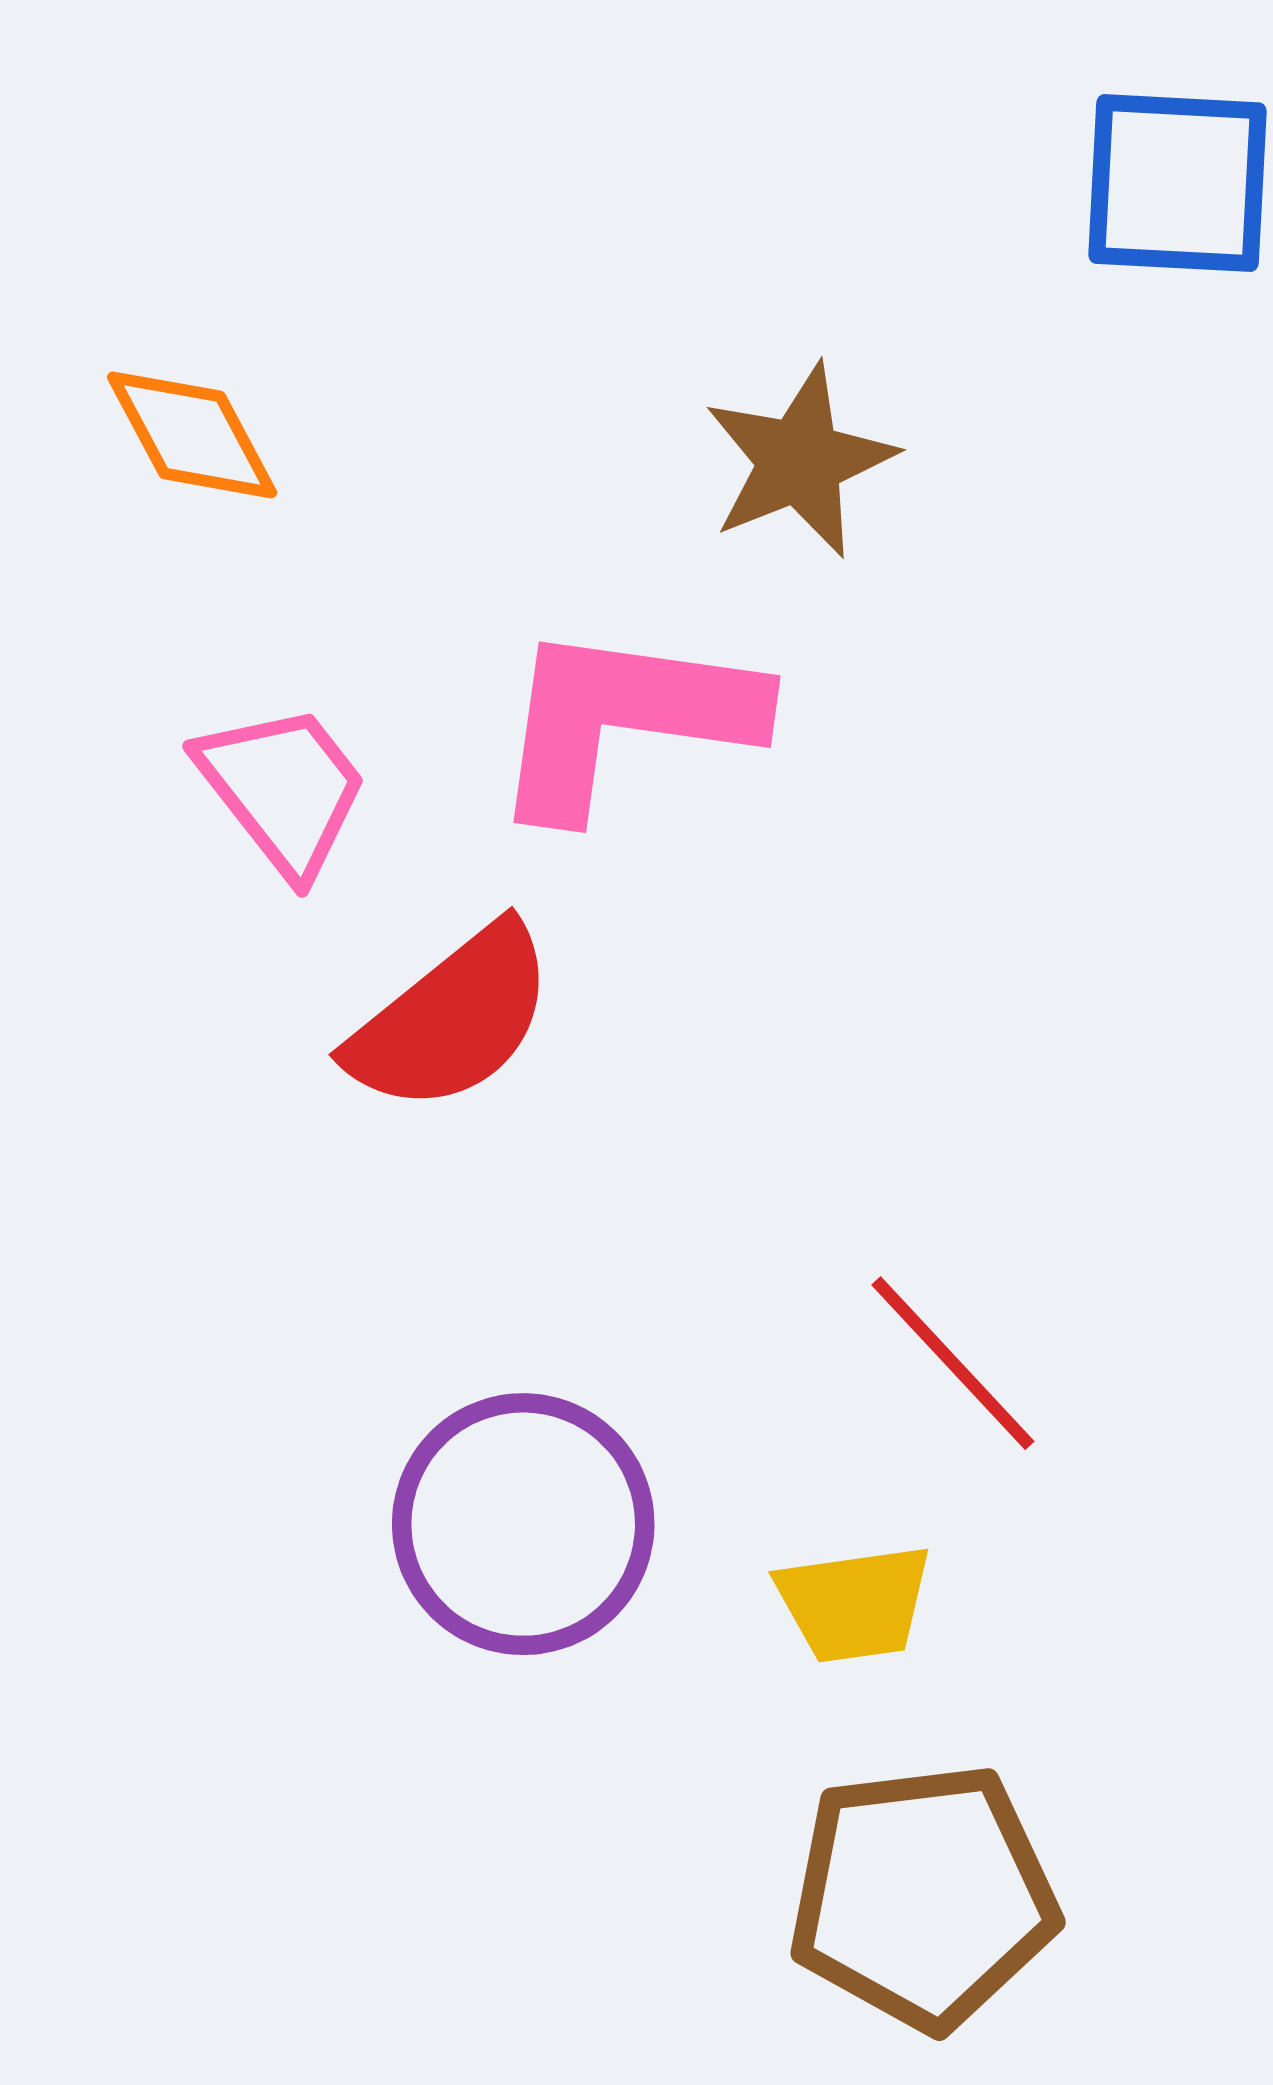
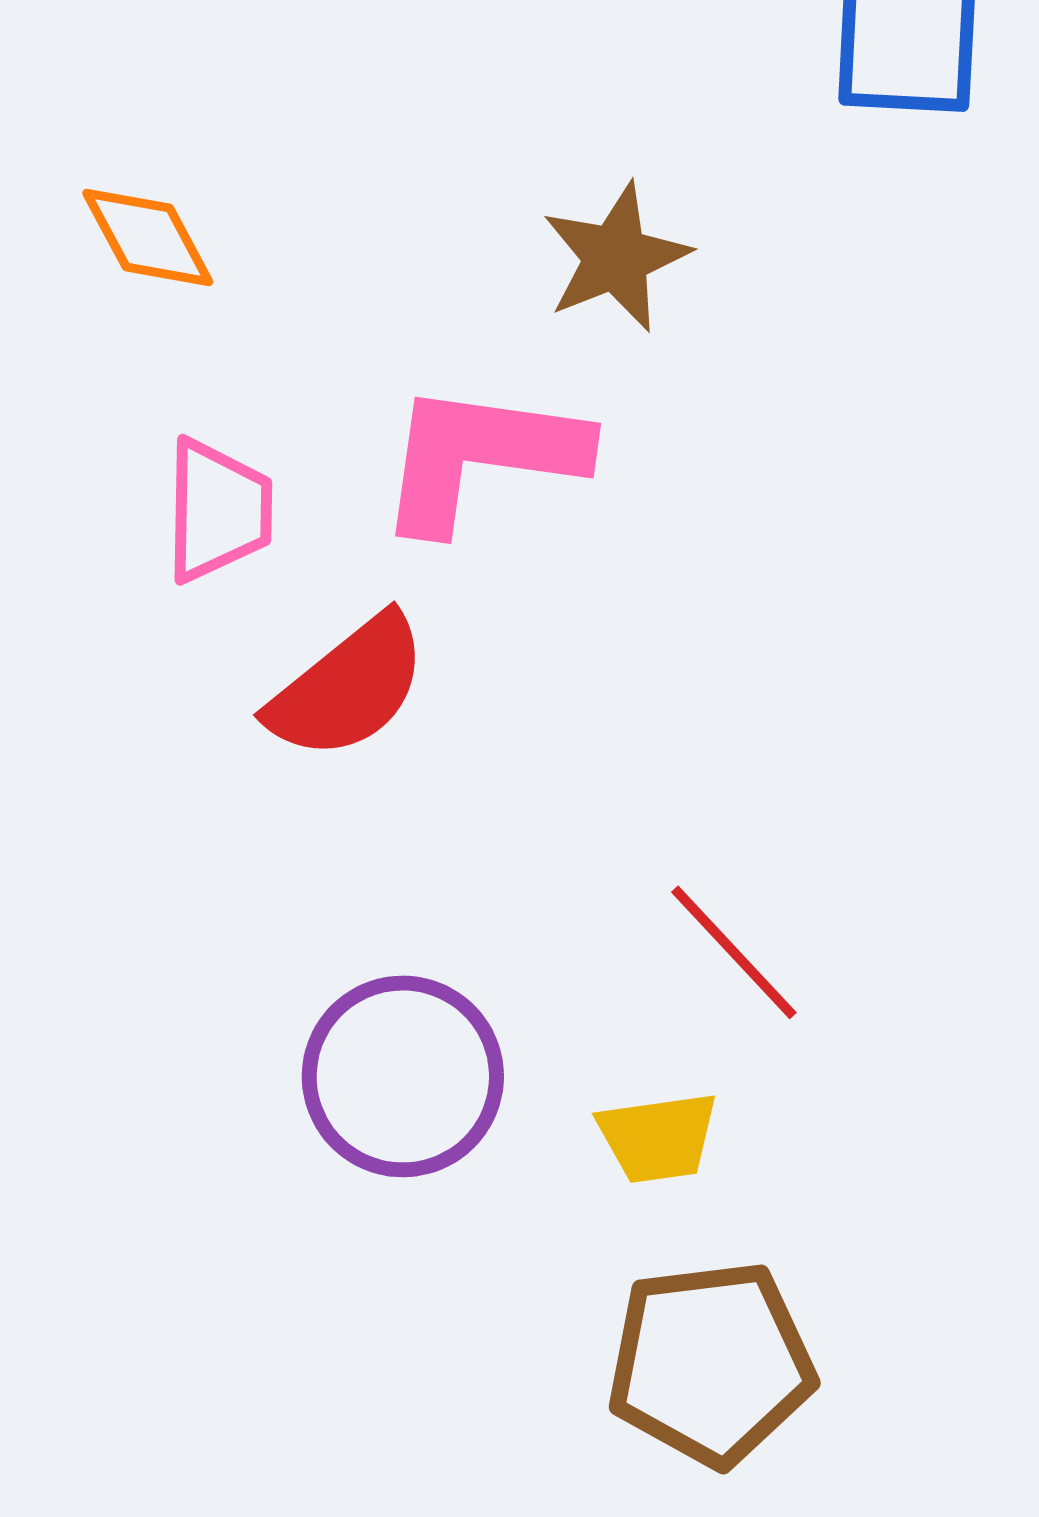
pink trapezoid: (283, 789) -> (218, 510), turned 39

